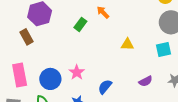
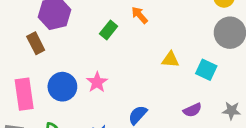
cyan square: (163, 50) -> (206, 70), moved, turned 35
pink star: (77, 72) -> (97, 82), moved
blue circle: (50, 79) -> (62, 87), moved

